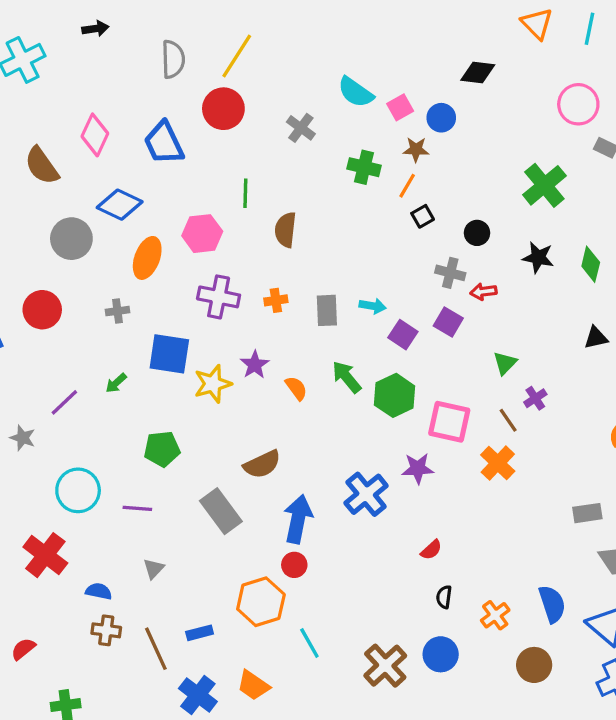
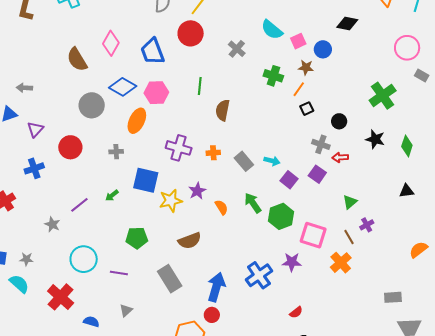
pink hexagon: (202, 234) -> (156, 93), moved
gray rectangle: (327, 310) -> (244, 161), turned -42
brown semicircle: (262, 464) -> (190, 241), moved

